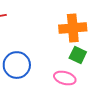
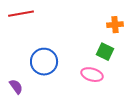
orange cross: (73, 28) -> (115, 25), moved, size x0.6

